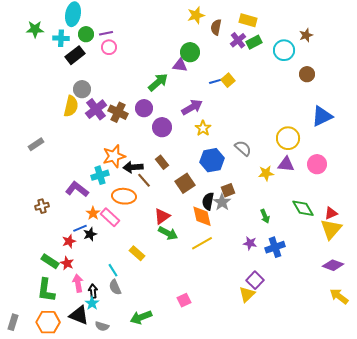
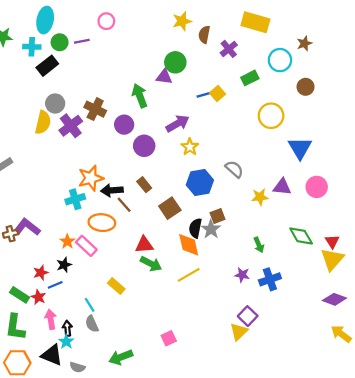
yellow rectangle: (248, 20) -> (255, 22), moved, size x1.4
green rectangle: (254, 42) -> (250, 78), moved
pink circle: (109, 47) -> (106, 21), moved
green arrow: (158, 82) -> (140, 96), turned -70
brown cross: (118, 112) -> (95, 109), moved
blue triangle: (322, 116) -> (300, 148), moved, turned -35
yellow circle: (288, 138) -> (271, 116), moved
purple L-shape: (77, 189) -> (27, 227), moved
red triangle: (331, 213) -> (332, 241), turned -40
red triangle: (162, 216) -> (144, 245), turned 30
blue line: (80, 228) -> (55, 285), moved

